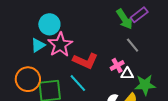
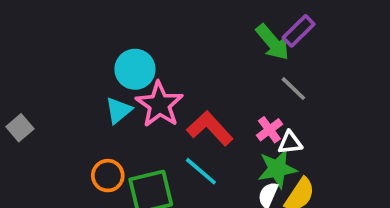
red L-shape: (85, 61) -> (210, 128), turned -150
orange circle: (28, 79) -> (108, 176), size x0.7
green star: (145, 85) -> (277, 169), moved

